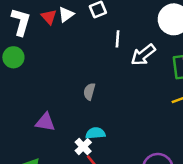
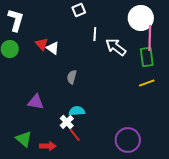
white triangle: (66, 14) -> (53, 48), moved, turned -48
red triangle: (49, 17) -> (42, 44), moved
white arrow: (143, 55) -> (116, 47), turned 75

